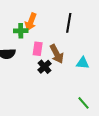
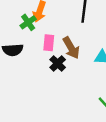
green cross: (21, 31) -> (28, 22), turned -32

